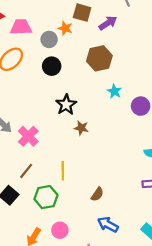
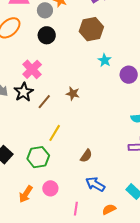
black star: (66, 105) -> (24, 92), moved
pink cross: (28, 136) -> (32, 69), moved
brown line: (26, 171) -> (44, 102), moved
yellow line: (63, 171) -> (55, 133), turned 30

